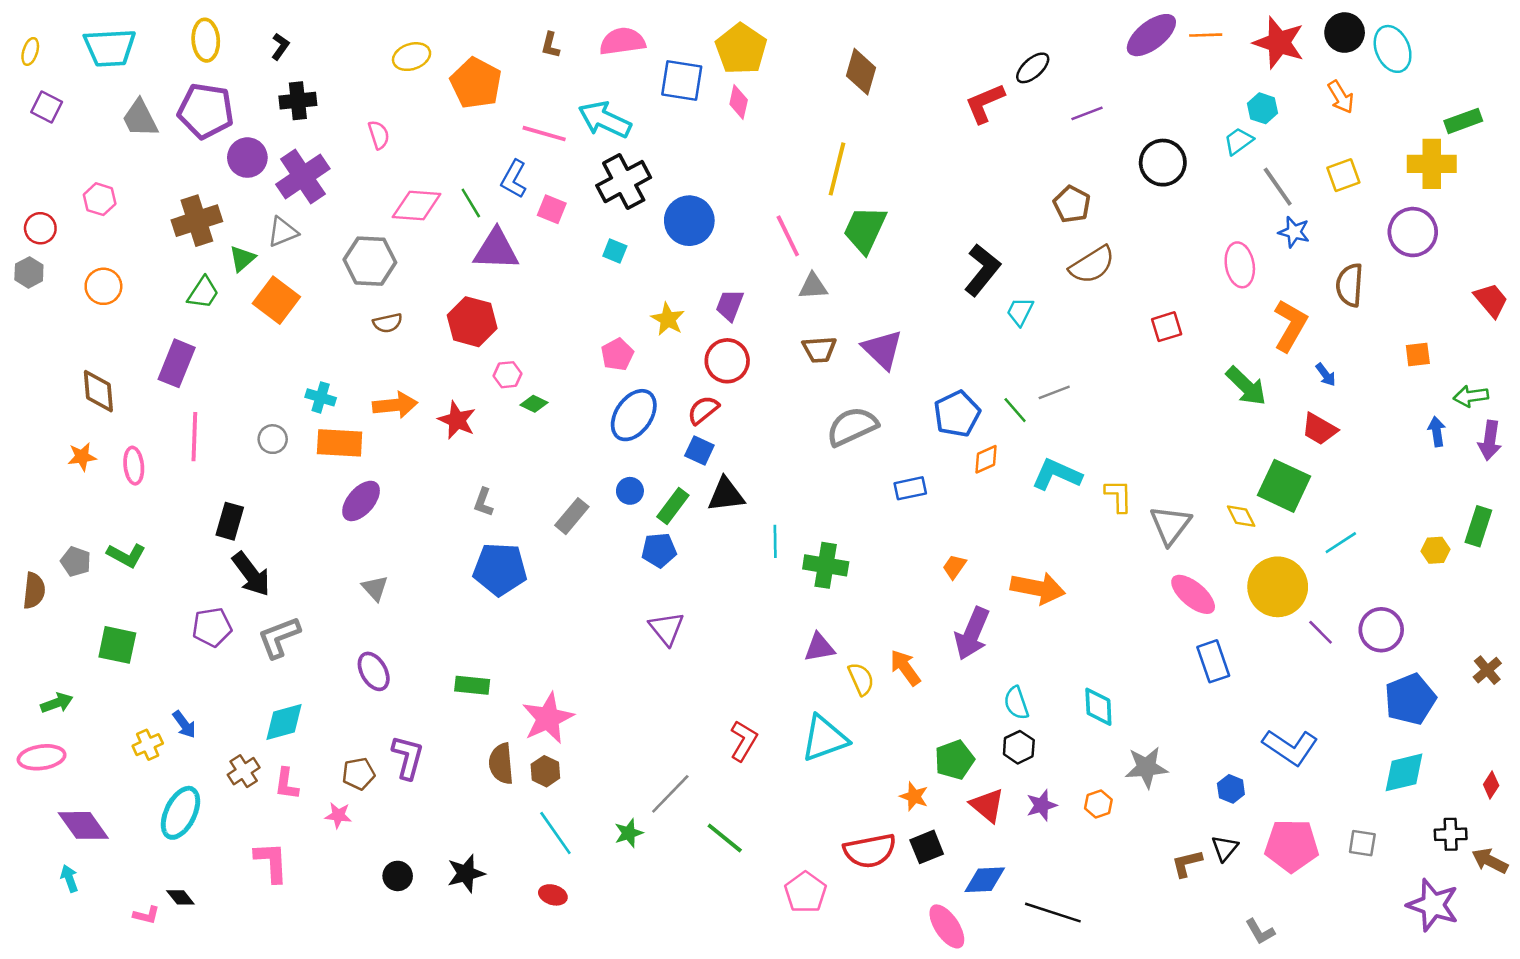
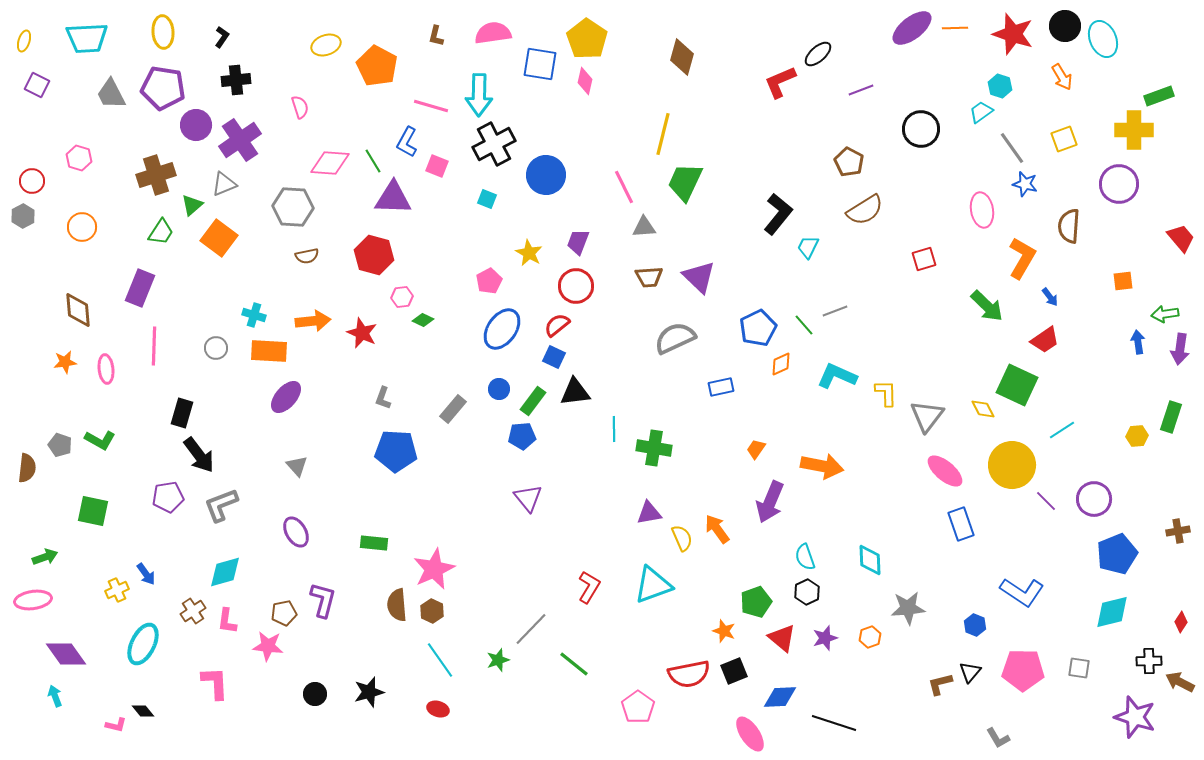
cyan arrow: (605, 120) -> (479, 95), turned -114
red trapezoid: (1319, 429) -> (1045, 340), turned -64
brown cross: (1487, 670) -> (1178, 531), turned 30
pink star: (338, 815) -> (268, 646), size x1.4

